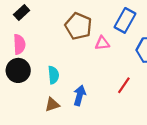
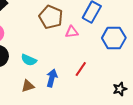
cyan semicircle: (53, 75) -> (29, 60), turned 119
red line: (124, 85) -> (81, 69), moved

